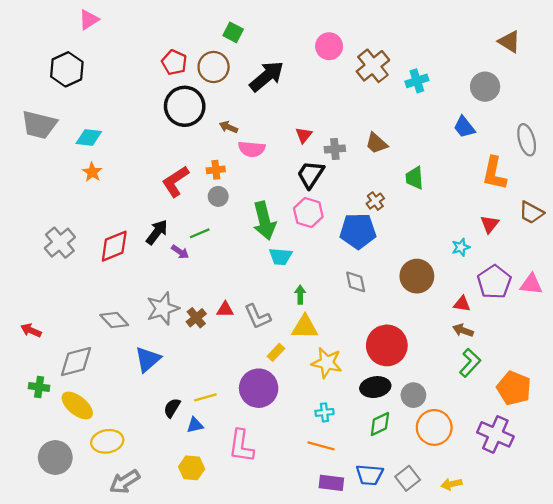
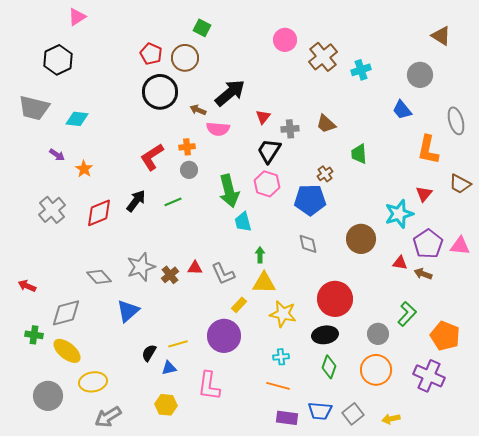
black arrow: (267, 76) -> (230, 93), moved
orange star: (92, 172) -> (84, 169), moved
cyan star: (461, 247) -> (399, 214), size x1.8
purple arrow: (180, 252) -> (57, 155), moved
cyan trapezoid: (281, 256) -> (243, 222), turned 70
brown arrow: (463, 330) -> (423, 274), moved
gray circle: (413, 395) -> (378, 334), moved
green diamond: (380, 424) -> (329, 367), turned -45

